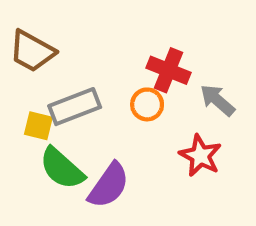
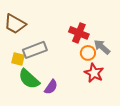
orange circle: (147, 104) -> (88, 53), moved
purple semicircle: (109, 185) -> (51, 87), size x0.7

